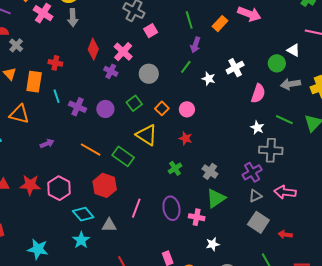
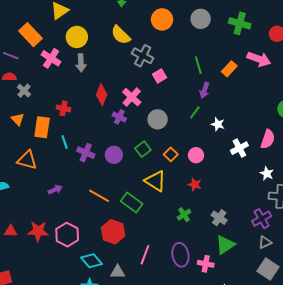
white cross: (235, 68) -> (239, 148), moved

